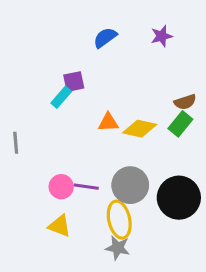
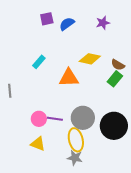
purple square: (74, 82) -> (47, 19), moved
brown semicircle: (185, 102) -> (118, 65), turned 48
orange triangle: (108, 122) -> (69, 78), size x1.5
yellow diamond: (140, 129) -> (90, 59), moved

